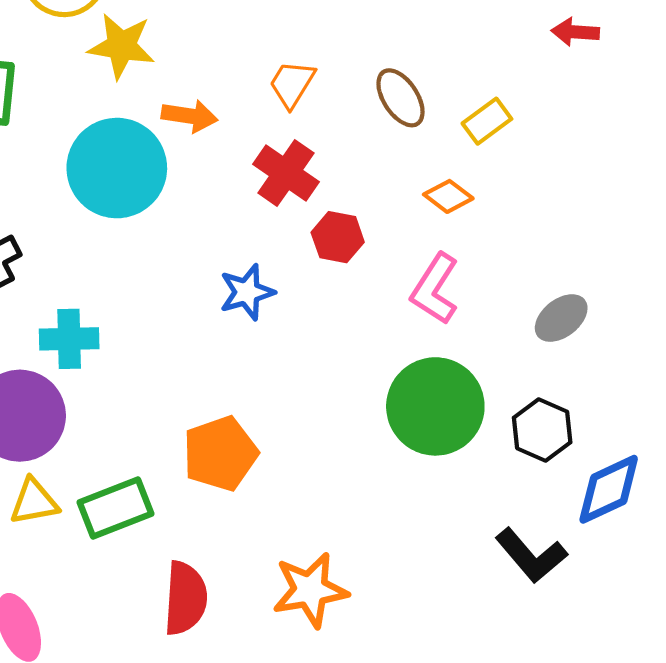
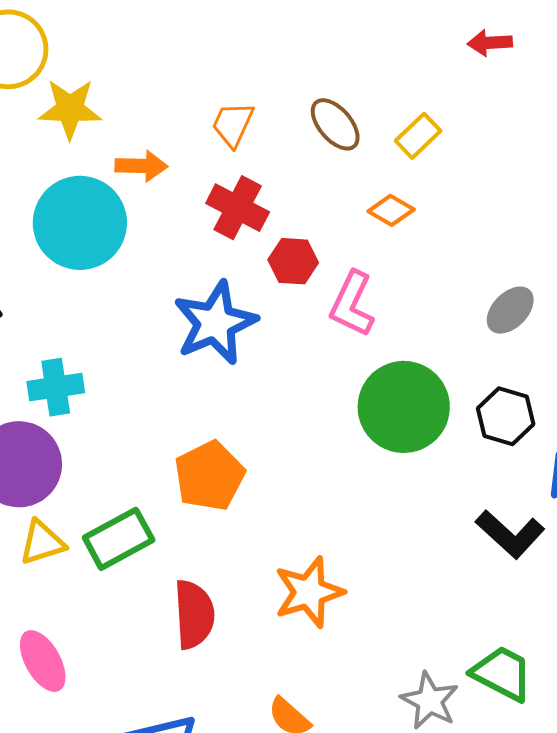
pink L-shape: (435, 289) -> (352, 304), moved
blue star: (247, 292) -> (215, 323), size x1.6

